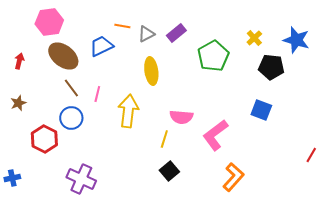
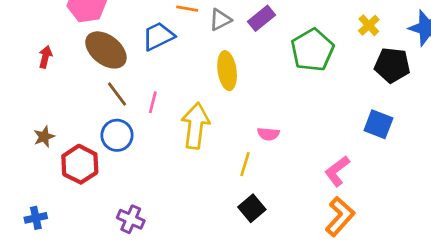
brown star: (18, 103) -> (44, 137), moved
pink semicircle: (181, 117) -> (268, 134), size x0.7
pink L-shape: (215, 135) -> (337, 171), moved, size x0.7
purple cross: (81, 179) -> (131, 219), size x0.7

